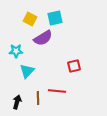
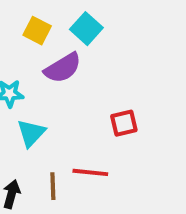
cyan square: (55, 18) -> (86, 29), turned -35

